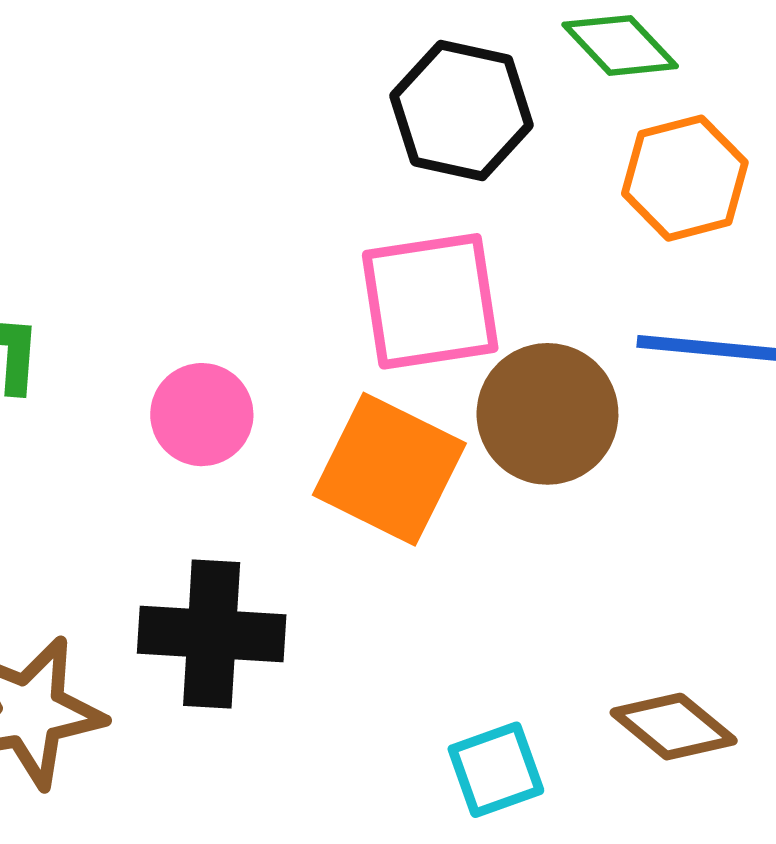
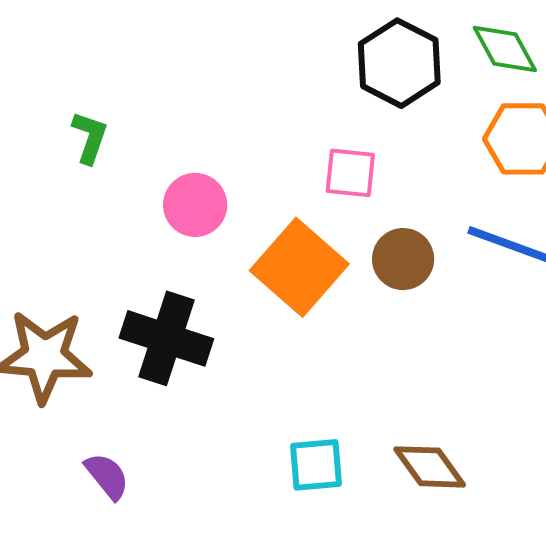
pink square: (430, 301) -> (350, 173), size x0.6
brown circle: (547, 414) -> (403, 259), size x0.7

